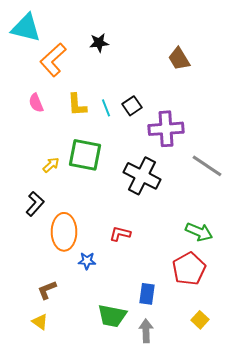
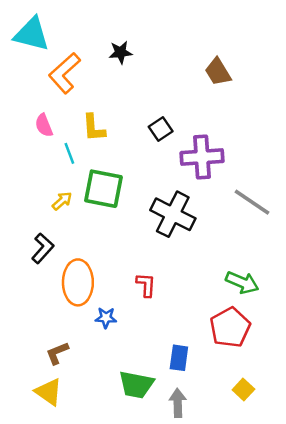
cyan line: (106, 108) -> (69, 153), moved
red L-shape: (120, 234) -> (146, 285), turned 80
yellow triangle: (40, 322) -> (49, 392), size x1.4

